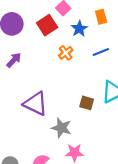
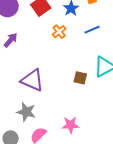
gray star: (61, 128) -> (26, 112), moved

